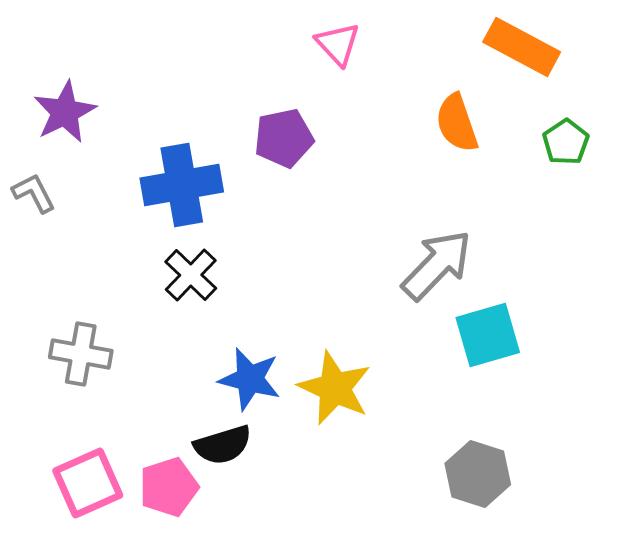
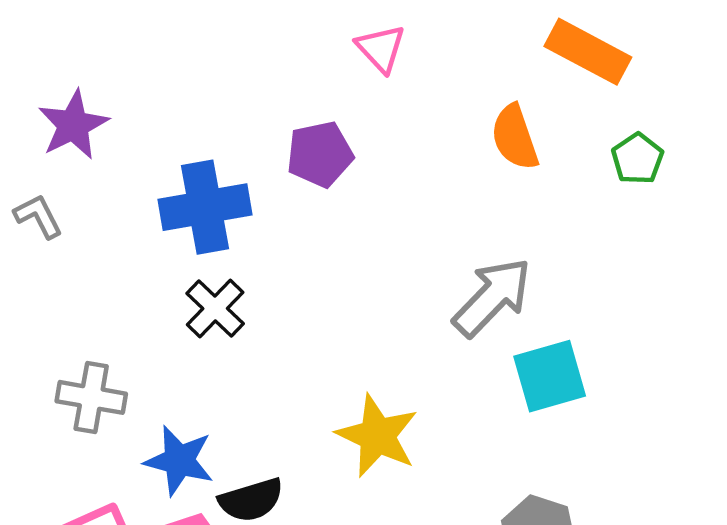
blue star: (250, 379) -> (179, 461), moved

